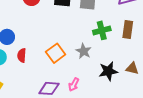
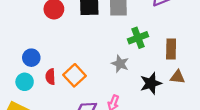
brown rectangle: (128, 29) -> (171, 49), moved
orange square: (56, 53) -> (74, 75), moved

